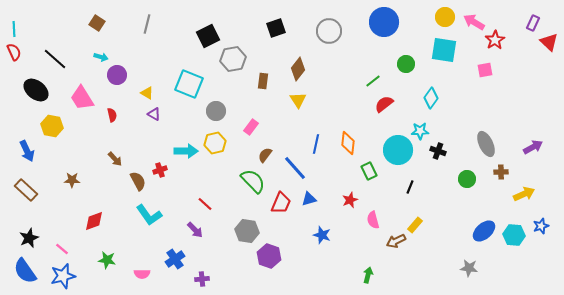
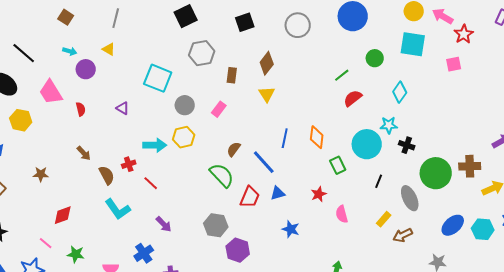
black square: (208, 36) -> (186, 16), moved
yellow triangle: (147, 93) -> (109, 49), moved
pink rectangle: (251, 127) -> (219, 109), moved
gray ellipse: (486, 144) -> (410, 198), moved
brown cross: (501, 172) -> (470, 166), size x1.5
green circle: (467, 179) -> (436, 173), size x1.8
red line: (205, 204) -> (151, 183), moved
brown arrow: (396, 241) -> (403, 235), moved
pink line: (62, 249) -> (46, 243), moved

